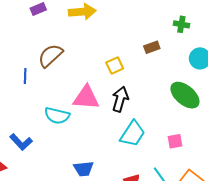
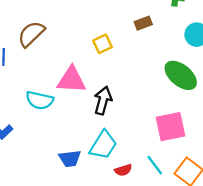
black arrow: (120, 99) -> (103, 100), moved
cyan trapezoid: (133, 134) -> (103, 145), moved
pink square: (175, 141) -> (170, 127), size x1.8

